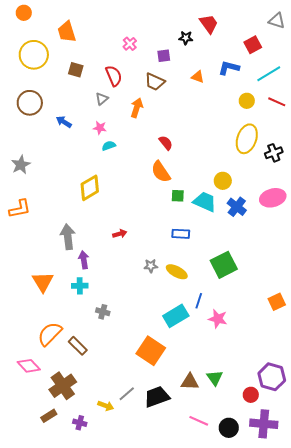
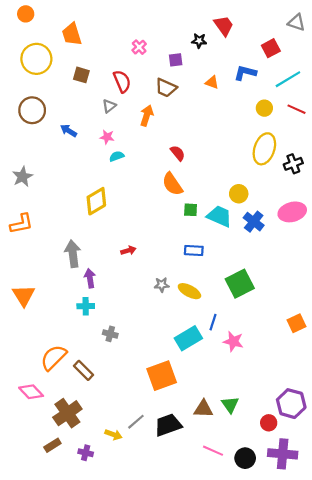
orange triangle: (43, 282) -> (24, 295), moved
orange square: (151, 351) -> (162, 376), turned 36

